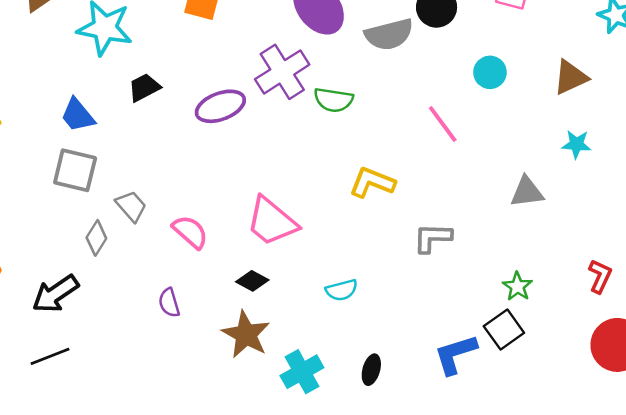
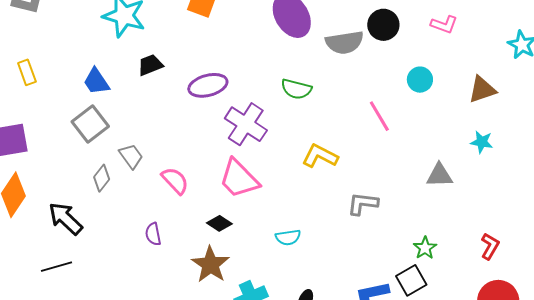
purple cross: (282, 72) -> (246, 124), moved, turned -30
gray square: (75, 170) -> (90, 124), turned 33
black arrow: (55, 294) -> (66, 218), turned 72

